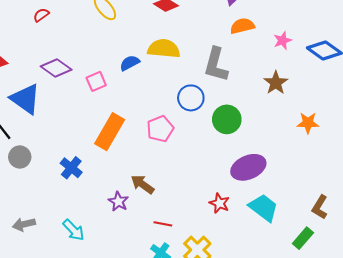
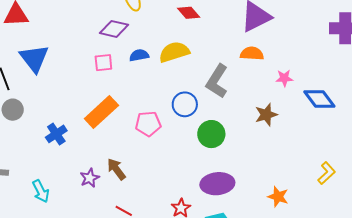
yellow semicircle: (164, 49) -> (174, 52), turned -40
purple diamond: (56, 68) -> (114, 29), moved, turned -40
orange star: (308, 123) -> (278, 197), moved

